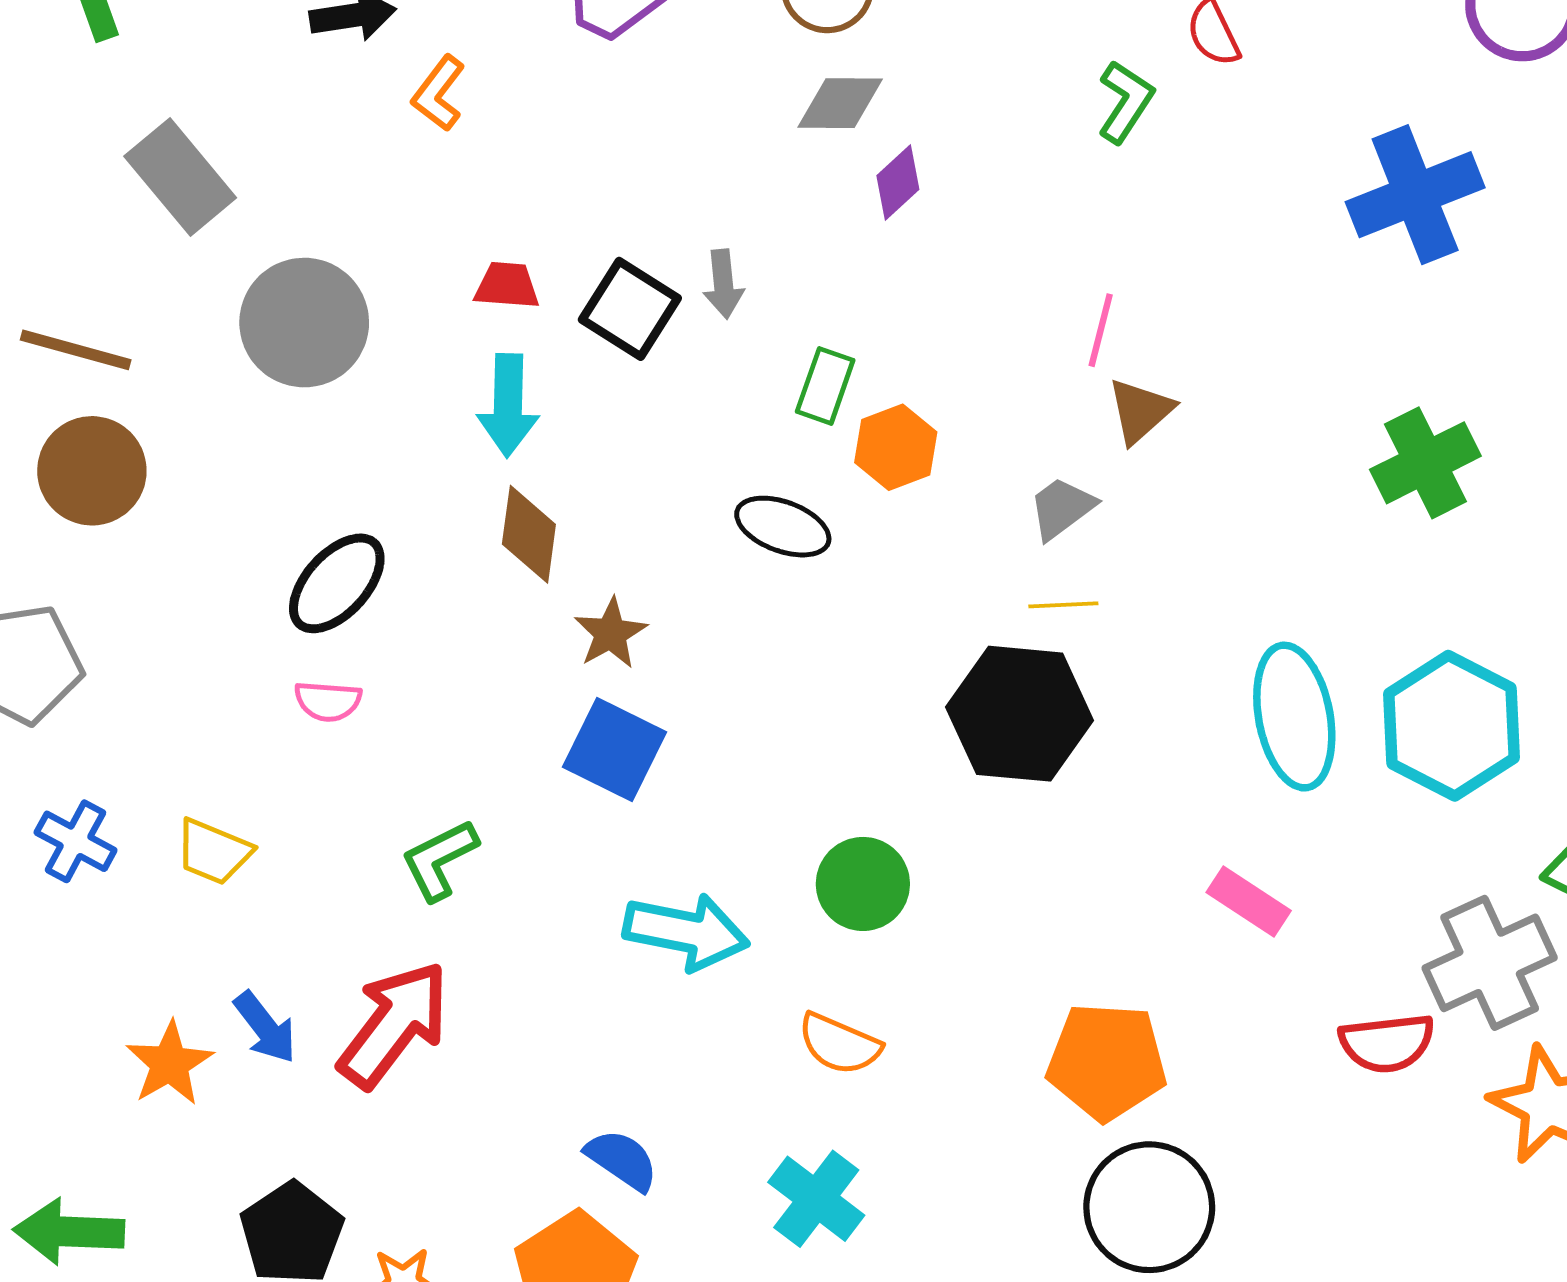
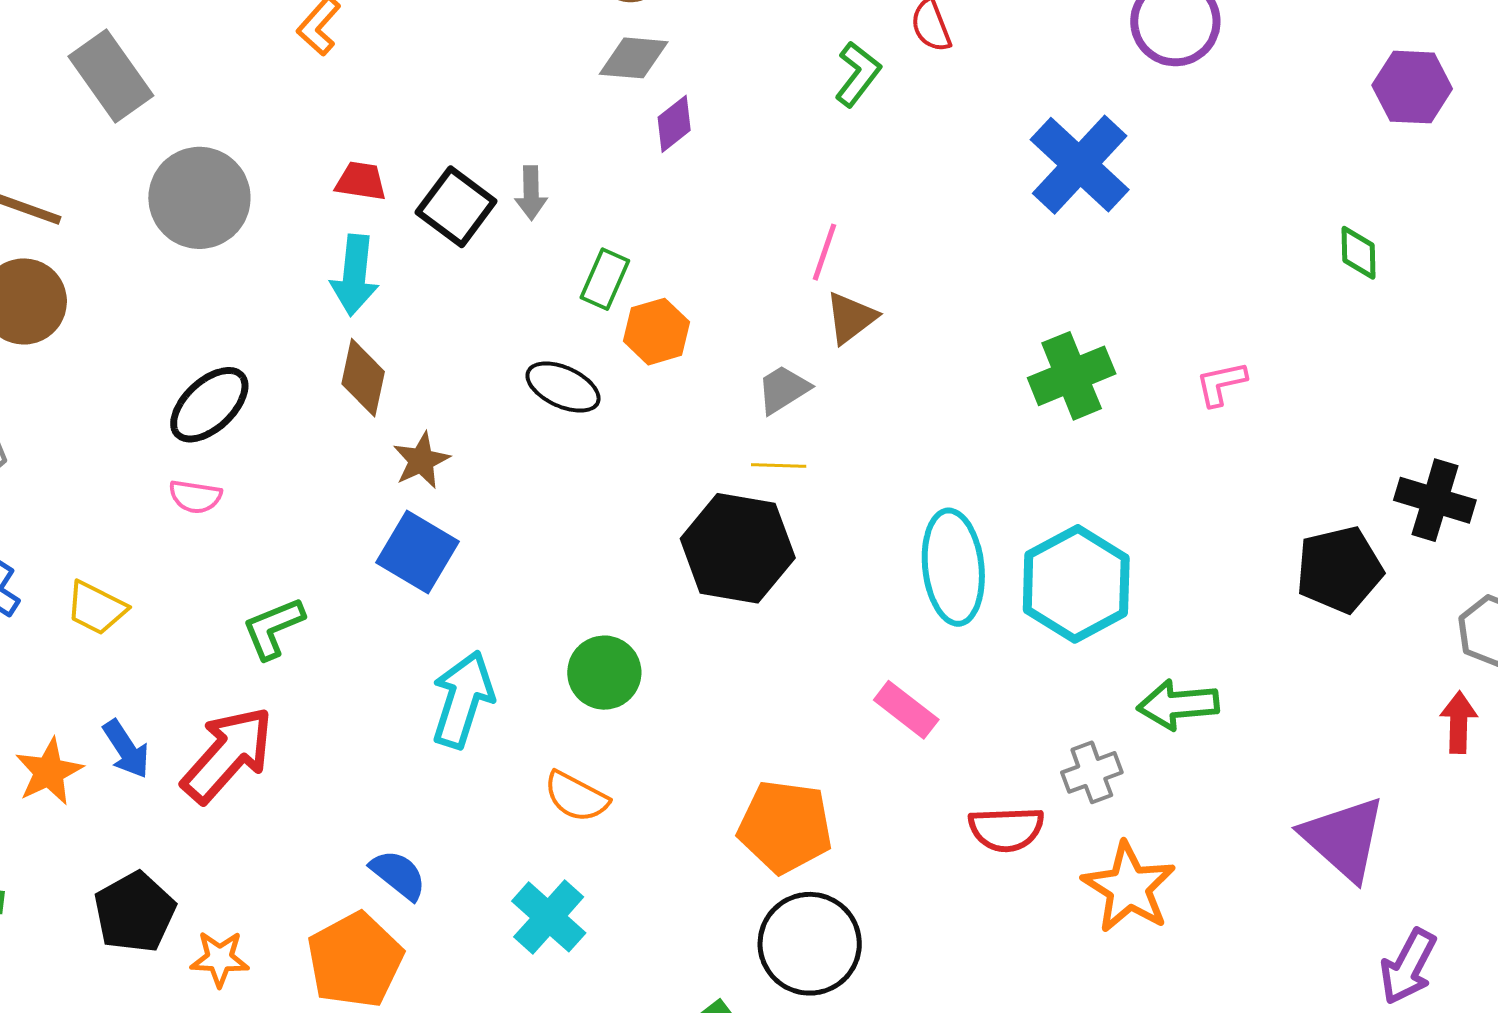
blue cross: (1415, 195) -> (1080, 165), turned -30
cyan arrow: (686, 932) -> (463, 699), turned -88
gray cross: (1490, 963) -> (1092, 772), size x0.6

